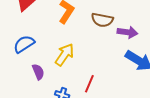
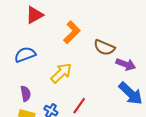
purple semicircle: (38, 72) -> (26, 94), moved

